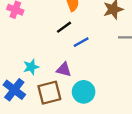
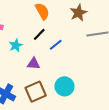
cyan star: (31, 67) -> (16, 45), moved
purple triangle: (64, 70) -> (34, 64), moved

